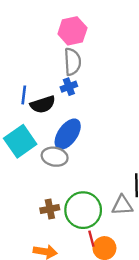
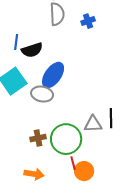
blue cross: (69, 87) -> (88, 21), moved
gray triangle: (122, 205) -> (93, 124), moved

